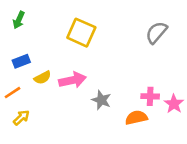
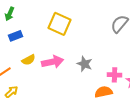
blue rectangle: (21, 61) -> (16, 36), moved
gray star: (101, 100) -> (85, 64), moved

